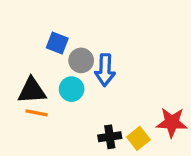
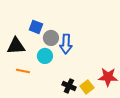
black triangle: (32, 91) -> (16, 46), moved
black cross: (110, 137) -> (69, 86), turned 32

